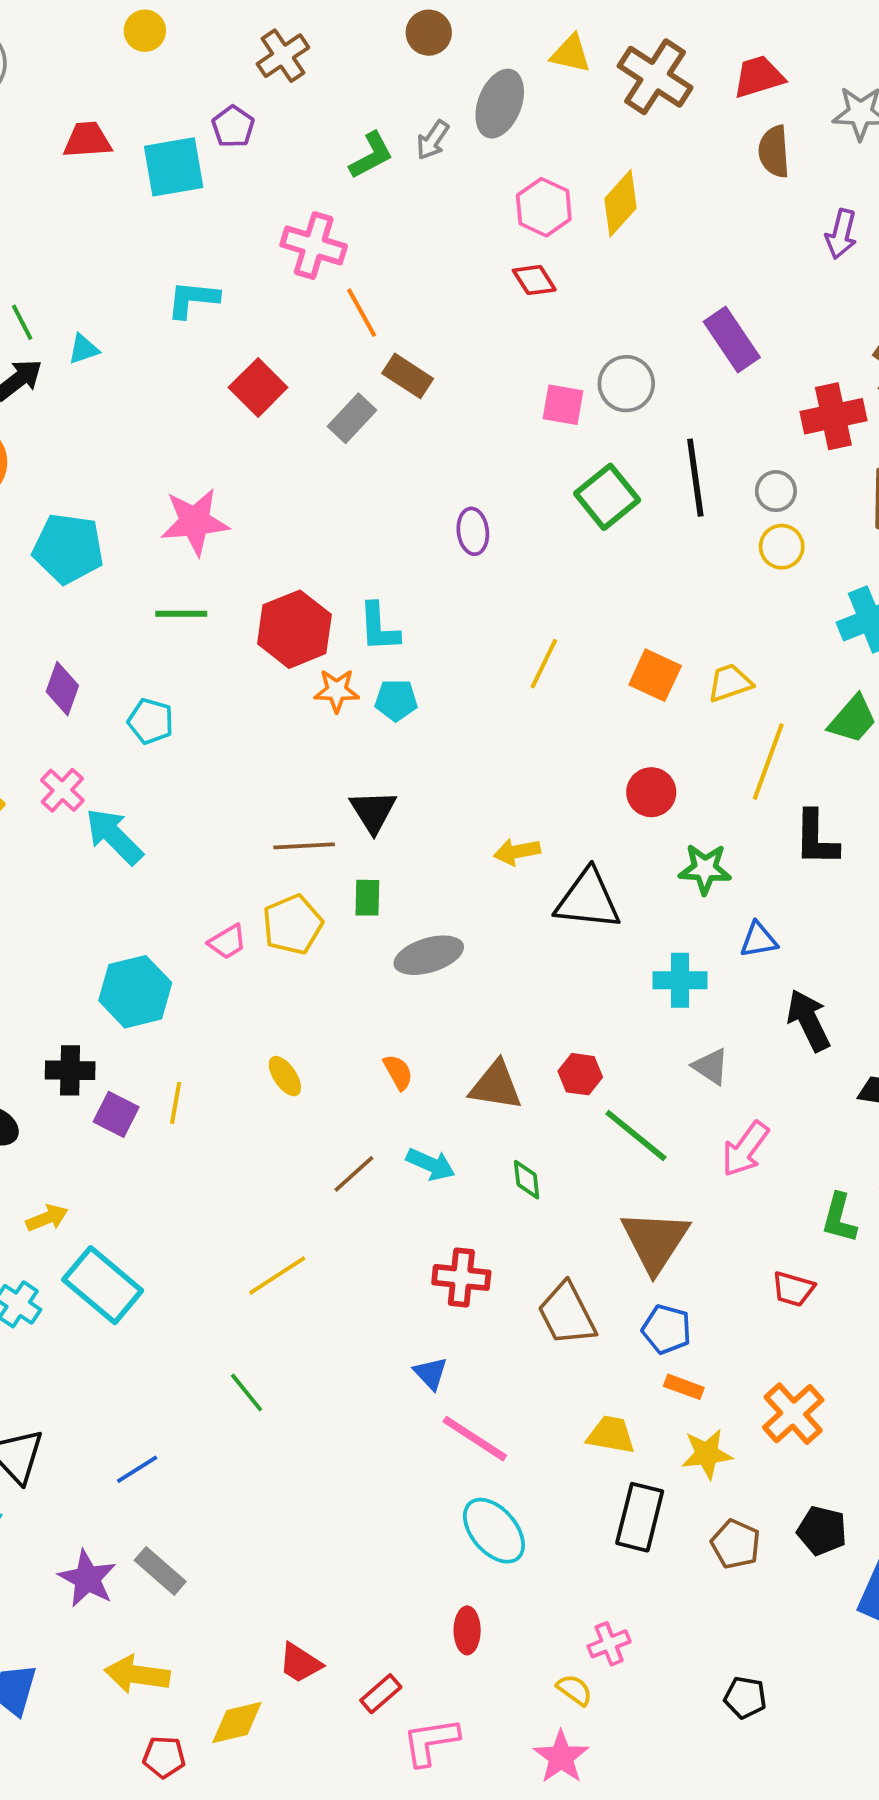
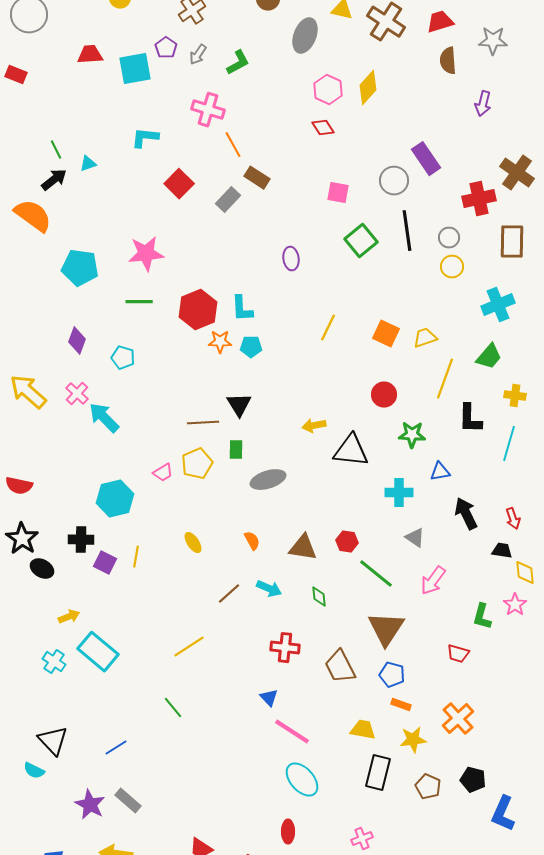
gray arrow: (433, 140) -> (198, 55), moved
gray circle: (626, 384) -> (394, 181), moved

